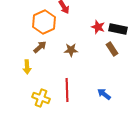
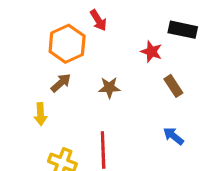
black rectangle: (118, 29) -> (183, 30), moved
blue arrow: (104, 94) -> (173, 136), moved

